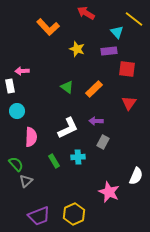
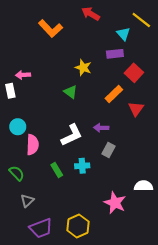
yellow star: (77, 49) -> (83, 68), moved
red square: (127, 69) -> (134, 73), turned 36
orange rectangle: (94, 89) -> (114, 94), moved
cyan circle: (17, 111) -> (18, 127), moved
white semicircle: (136, 176) -> (143, 186), turned -114
gray triangle: (26, 181) -> (27, 201), moved

